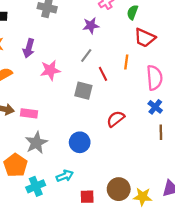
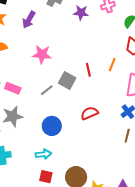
purple star: (91, 26) -> (81, 13), moved
purple arrow: (29, 48) -> (29, 20), moved
gray line: (86, 56) -> (47, 90), moved
cyan arrow: (65, 176) -> (43, 154), moved

